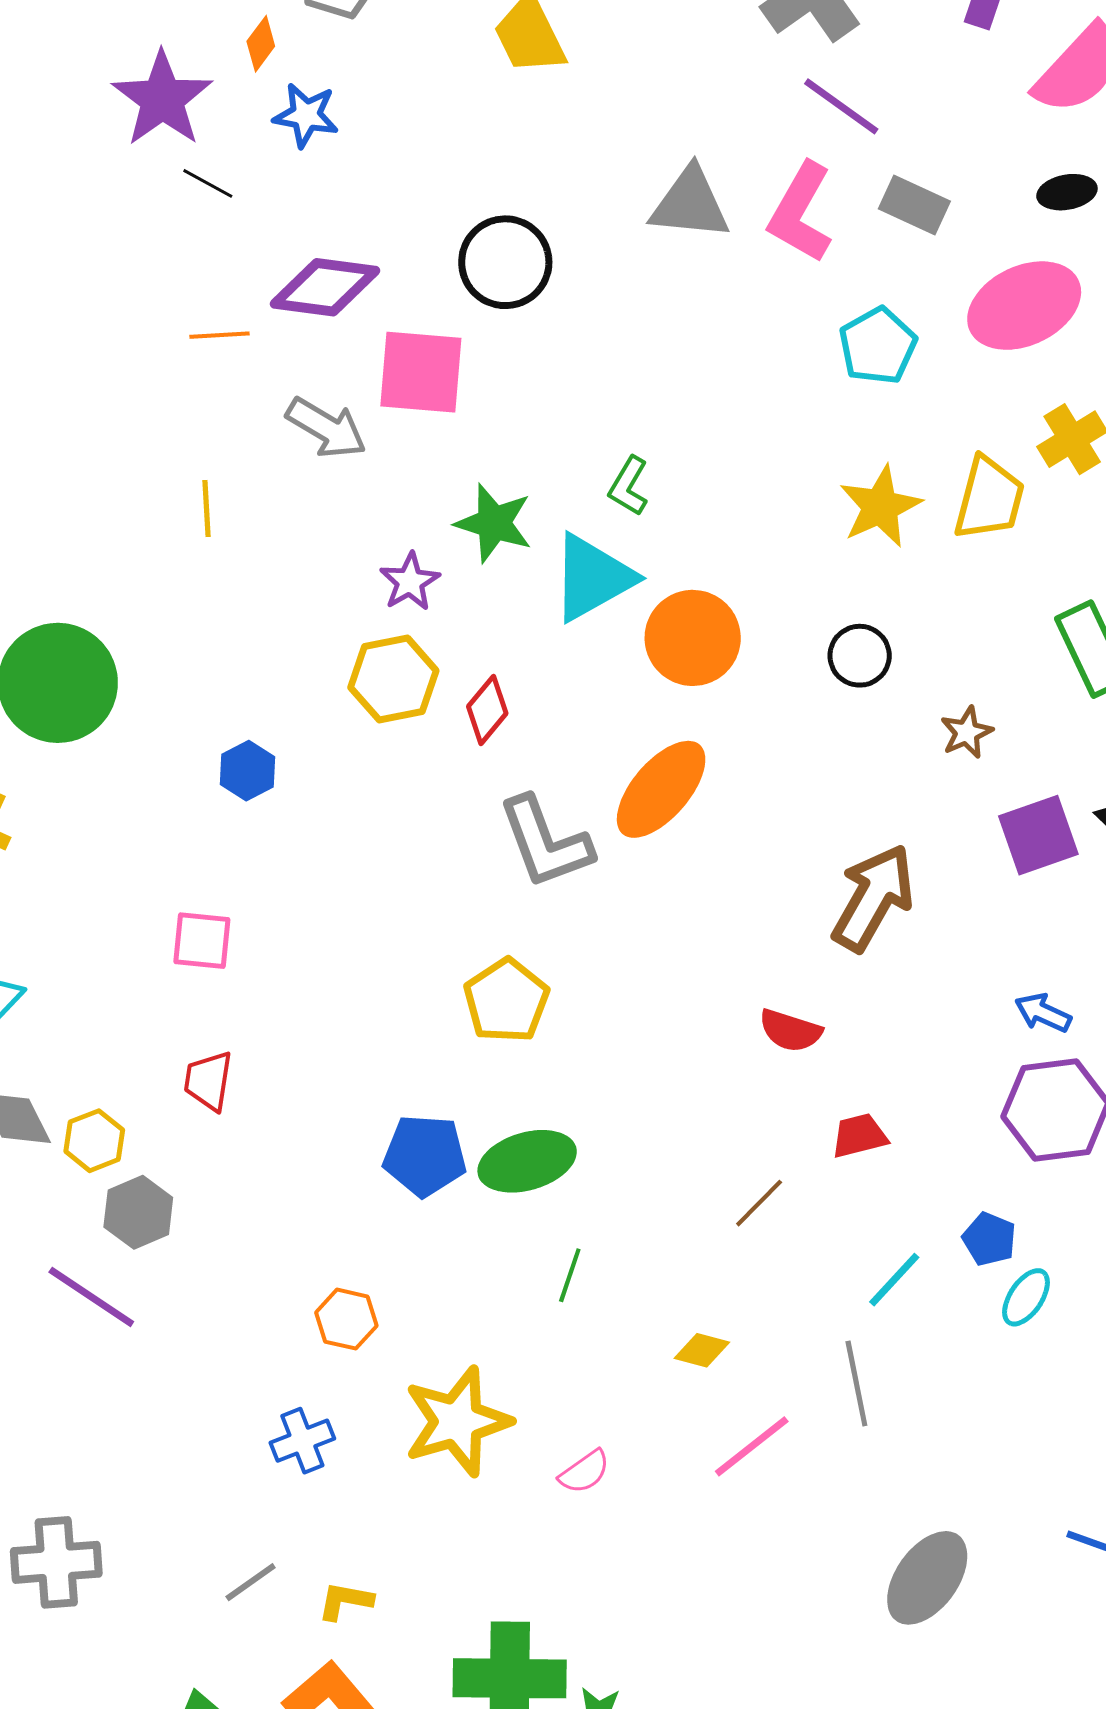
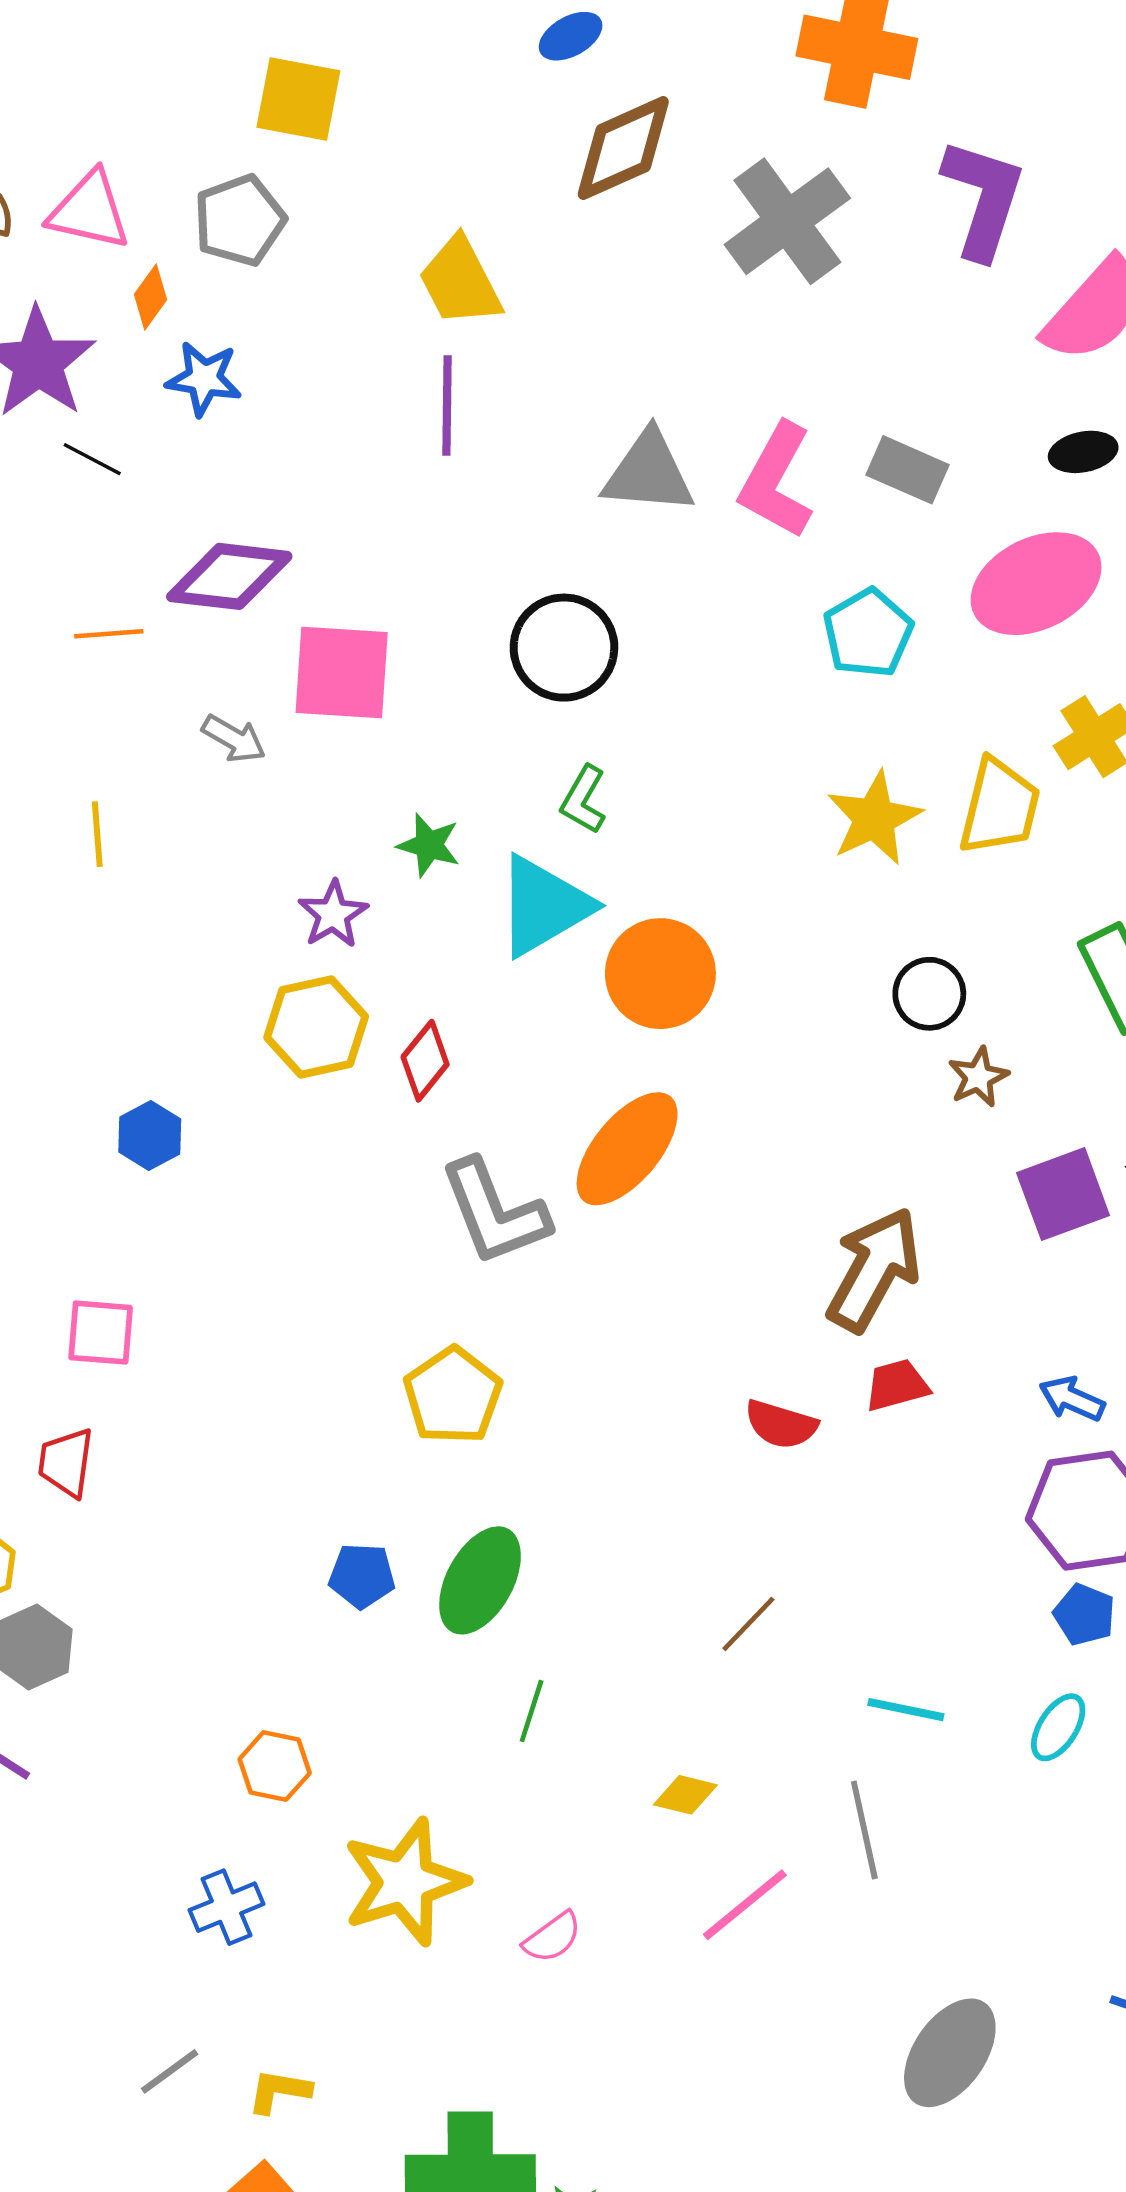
purple line: (841, 106) -> (447, 406), moved, turned 56
black circle: (505, 262) -> (564, 648), moved
gray arrow: (326, 428) -> (234, 739), size x0.7
green star: (494, 523) -> (429, 845), size x0.7
black circle: (860, 656) -> (929, 994), moved
red trapezoid: (208, 1081) -> (66, 1463), moved
red trapezoid: (859, 1136) -> (897, 1385), moved
blue pentagon: (425, 1155) -> (362, 1576), size x0.7
green ellipse: (527, 1161) -> (480, 1580), turned -44
blue pentagon: (989, 1239) -> (1084, 1615), moved
cyan line: (894, 1280) -> (906, 1710), turned 60

